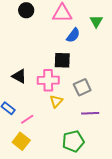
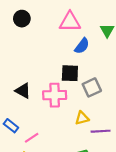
black circle: (26, 10) -> (22, 19), moved
gray square: (82, 87) -> (92, 87), moved
yellow triangle: (56, 101) -> (82, 118), moved, turned 32

